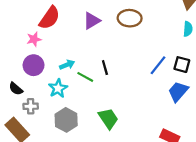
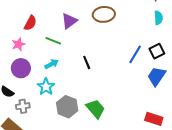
red semicircle: (49, 18) -> (30, 23), size x0.7
black square: (182, 65) -> (157, 51), turned -35
green line: (85, 77) -> (53, 41), moved
gray hexagon: (66, 120) -> (67, 107), moved

